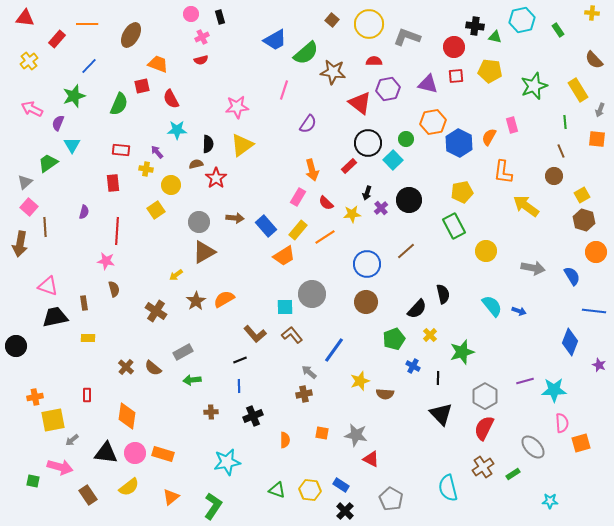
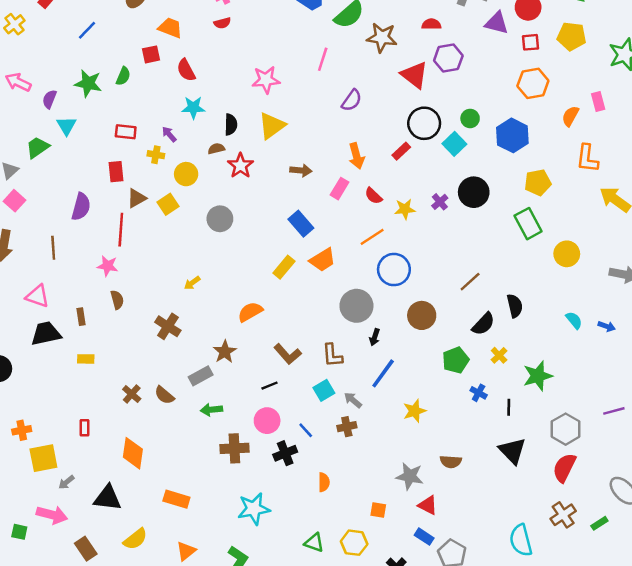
purple triangle: (428, 84) -> (497, 23), moved
green star: (74, 96) -> (88, 83), moved, turned 30
green semicircle: (119, 104) -> (123, 76), size x0.7
orange hexagon: (433, 122) -> (533, 83), moved
blue hexagon: (459, 143) -> (512, 135), moved
black arrow: (367, 193) -> (375, 337), moved
purple semicircle: (84, 212) -> (81, 207), size x1.6
brown arrow: (235, 218) -> (301, 170), moved
brown line: (45, 227) -> (53, 248), moved
yellow rectangle: (298, 230) -> (284, 267), moved
brown line: (406, 251) -> (470, 282), moved
brown triangle: (204, 252) -> (137, 198), moved, size x0.7
blue circle: (367, 264) -> (394, 270), moved
brown star: (196, 301) -> (225, 352), moved
cyan semicircle: (492, 306) -> (574, 320), size x0.7
cyan square: (285, 307) -> (324, 390), moved, turned -30
brown L-shape: (292, 335) -> (332, 355), turned -145
blue line: (239, 386) -> (306, 430), moved, turned -40
brown semicircle: (385, 394) -> (451, 462), moved
brown cross: (211, 412) -> (234, 448), size x1.6
orange square: (322, 433) -> (378, 510), moved
pink circle: (135, 453) -> (267, 421), moved
blue rectangle: (341, 485) -> (424, 537), moved

